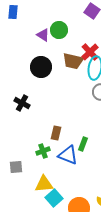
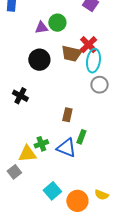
purple triangle: (43, 35) -> (41, 28), turned -40
brown rectangle: (56, 133) -> (67, 115), moved
gray square: (16, 167) -> (14, 172), moved, turned -32
yellow triangle: (44, 184) -> (27, 154), moved

